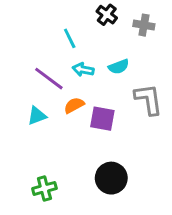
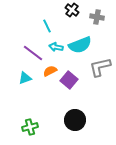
cyan semicircle: (119, 67) -> (80, 45), size x1.6
gray L-shape: (148, 99) -> (100, 67), turned -95
purple square: (102, 119) -> (69, 80), turned 30

